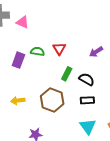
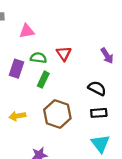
pink triangle: (22, 22) -> (27, 31), moved, turned -32
purple arrow: (96, 52) -> (107, 56), turned -88
green rectangle: (67, 74) -> (43, 80), moved

